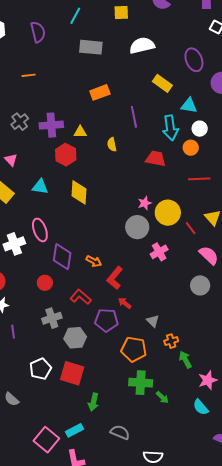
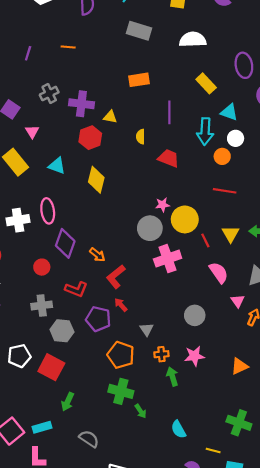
red trapezoid: (156, 159) -> (169, 158), moved
pink cross: (159, 252) -> (168, 259), size x1.4
gray circle: (200, 285) -> (195, 315), moved
red L-shape: (81, 297) -> (76, 289), turned 150
pink star: (208, 380) -> (194, 356), moved

